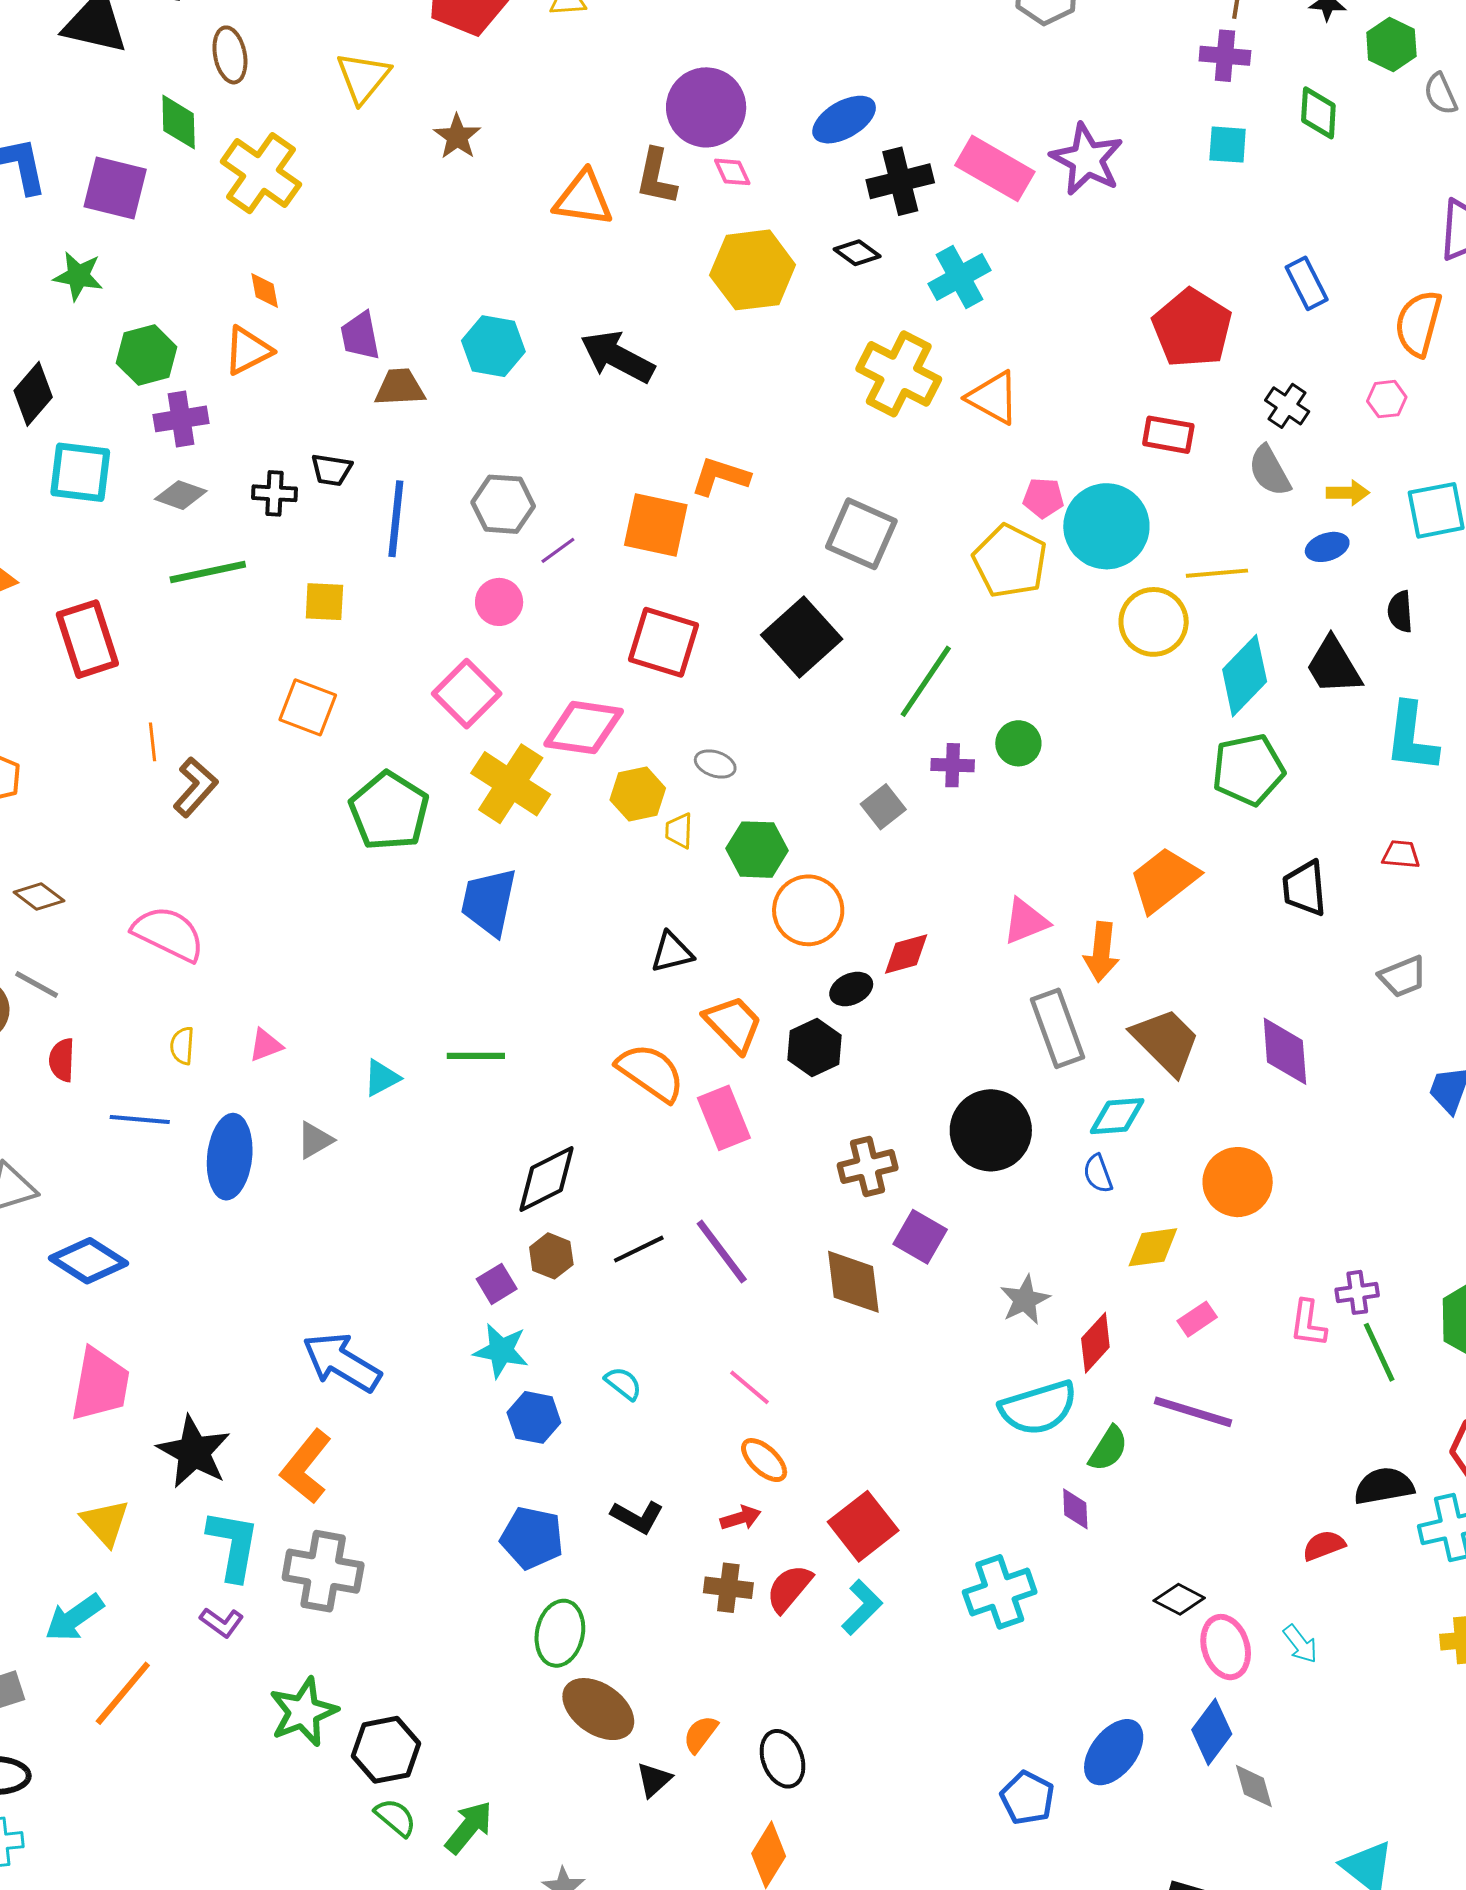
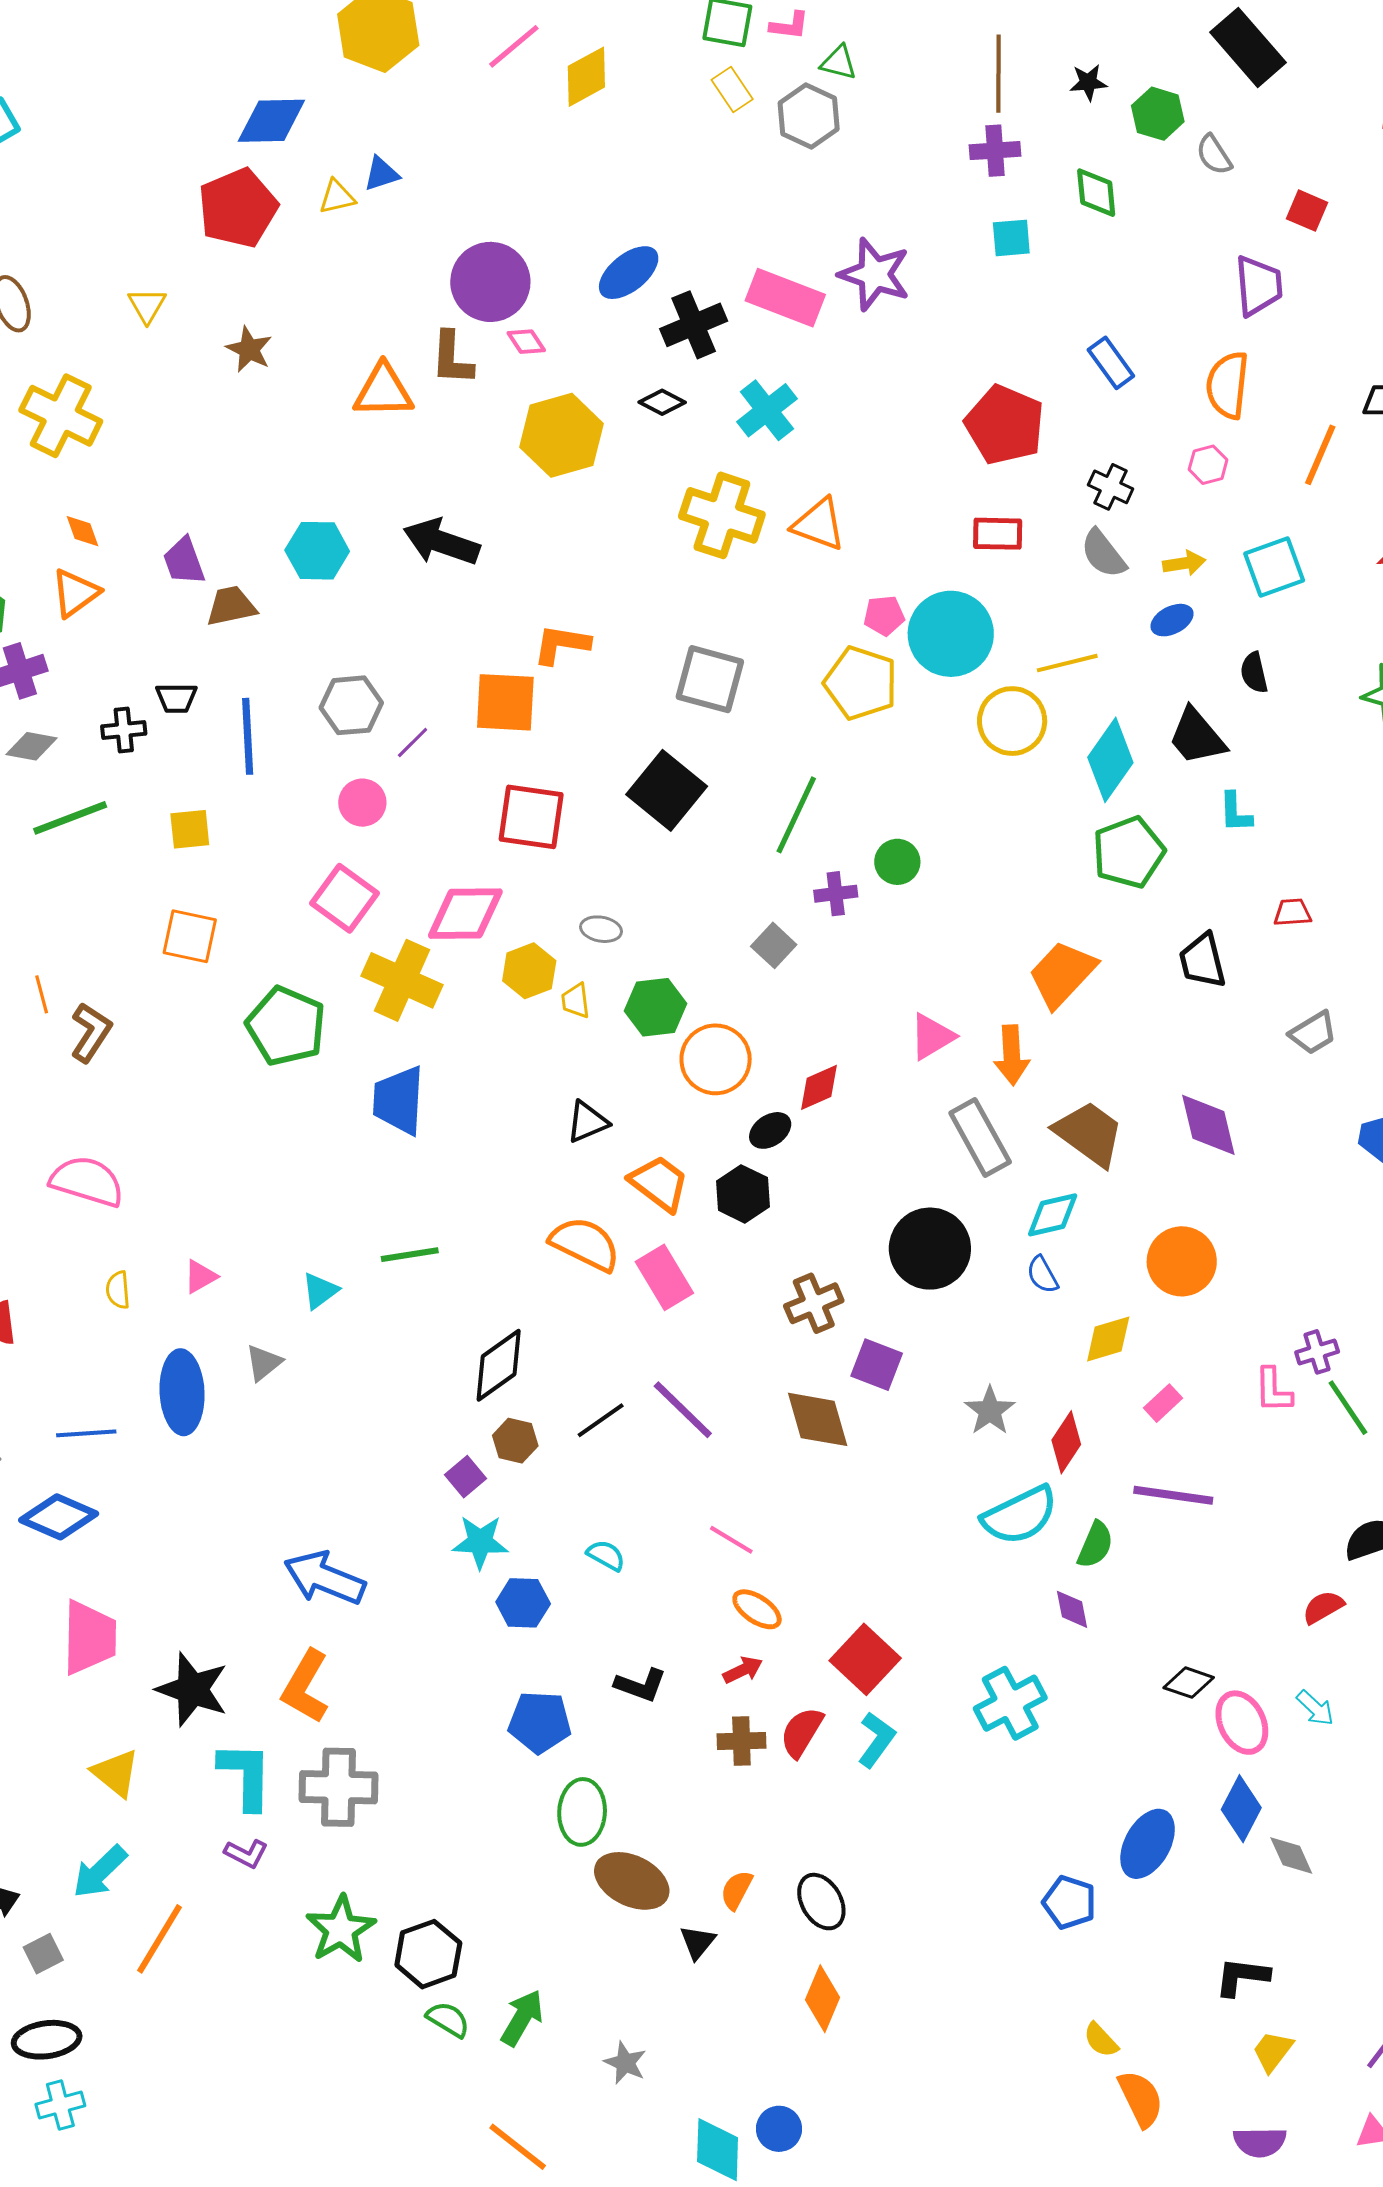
yellow triangle: (363, 77) -> (147, 305), size x0.7
cyan L-shape: (1411, 737) -> (1235, 812), moved, size x0.6
blue line: (140, 1119) -> (86, 1433), moved

